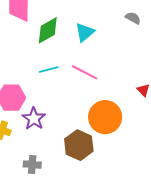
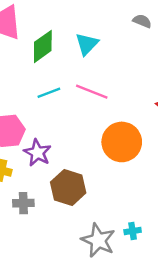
brown hexagon: (79, 145) -> (68, 188), moved
gray cross: (32, 165) -> (23, 203), moved

